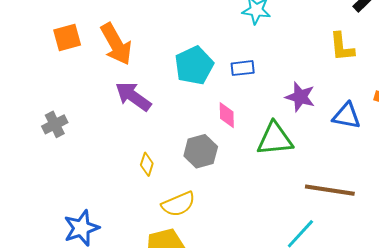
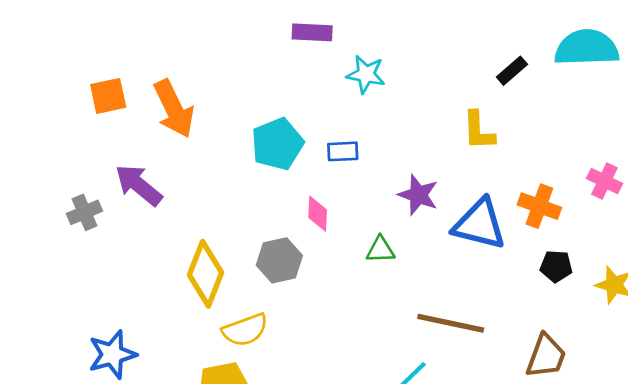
purple arrow: (133, 96) -> (139, 185), moved
blue triangle: (347, 116) -> (479, 224), size x1.4
green triangle: (275, 139) -> (380, 250), size x0.6
yellow diamond: (147, 164) -> (206, 274), size x2.0

